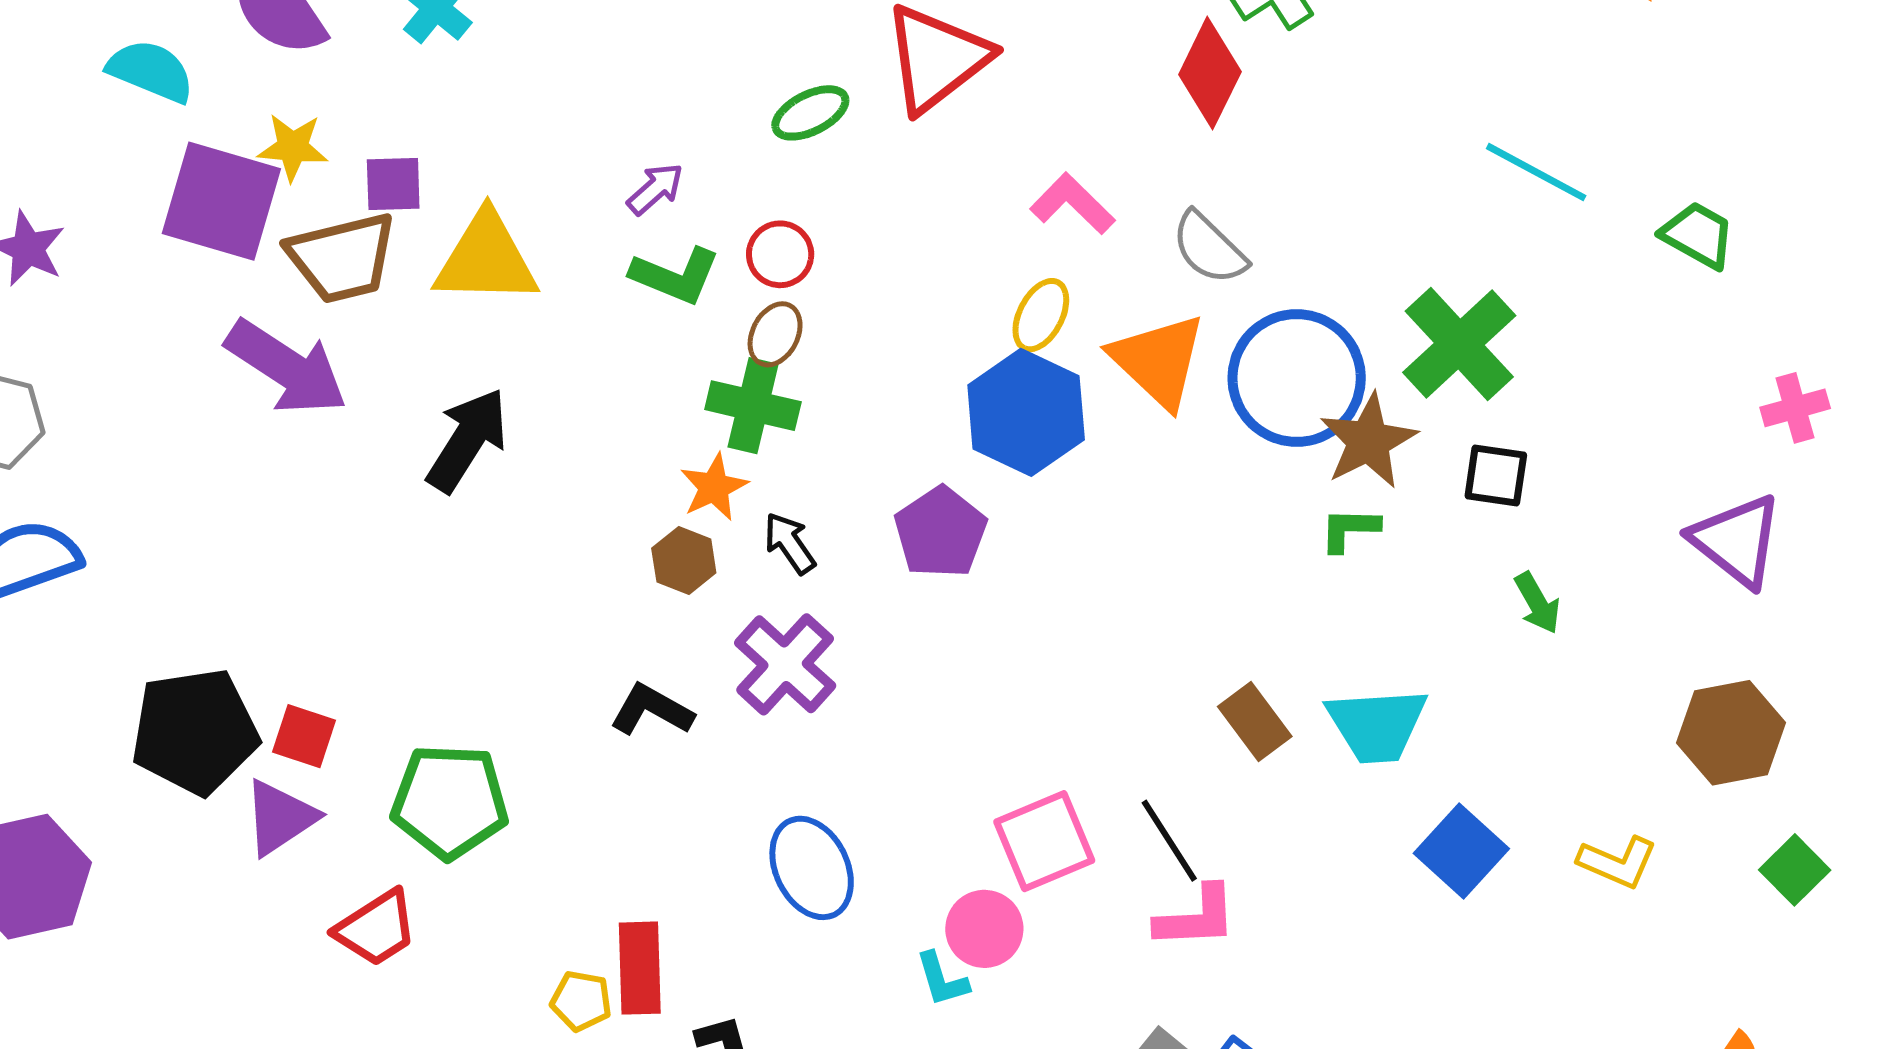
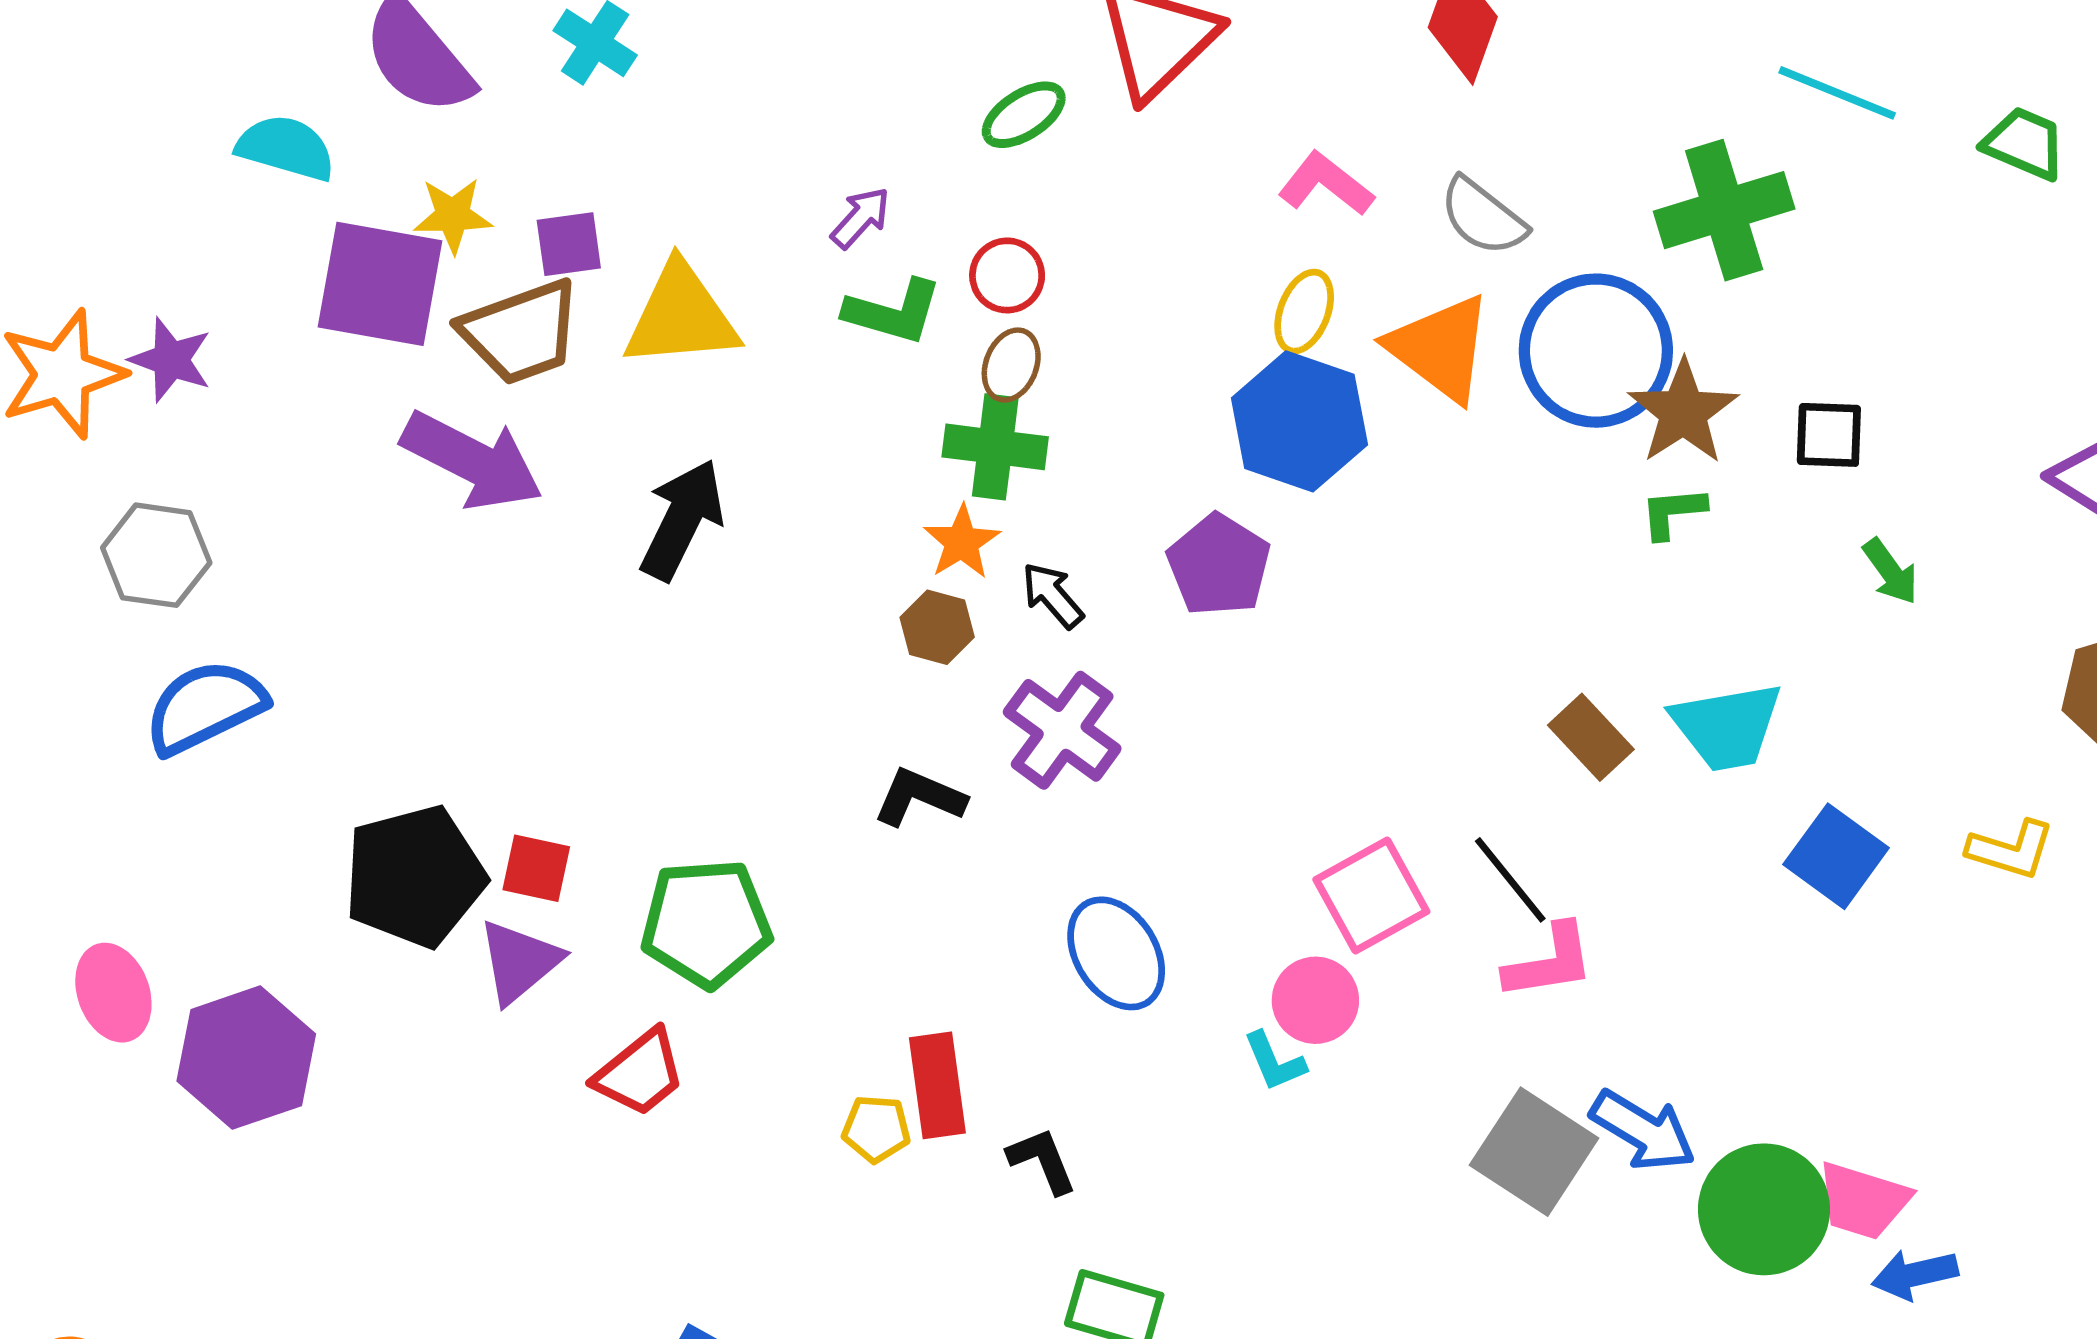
green cross: (1459, 344) -> (1724, 210), moved, turned 32

